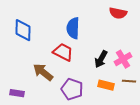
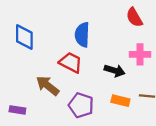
red semicircle: (118, 13) -> (134, 17), turned 48
black arrow: (101, 59) -> (115, 71), turned -102
pink cross: (123, 59) -> (140, 54), moved, turned 30

